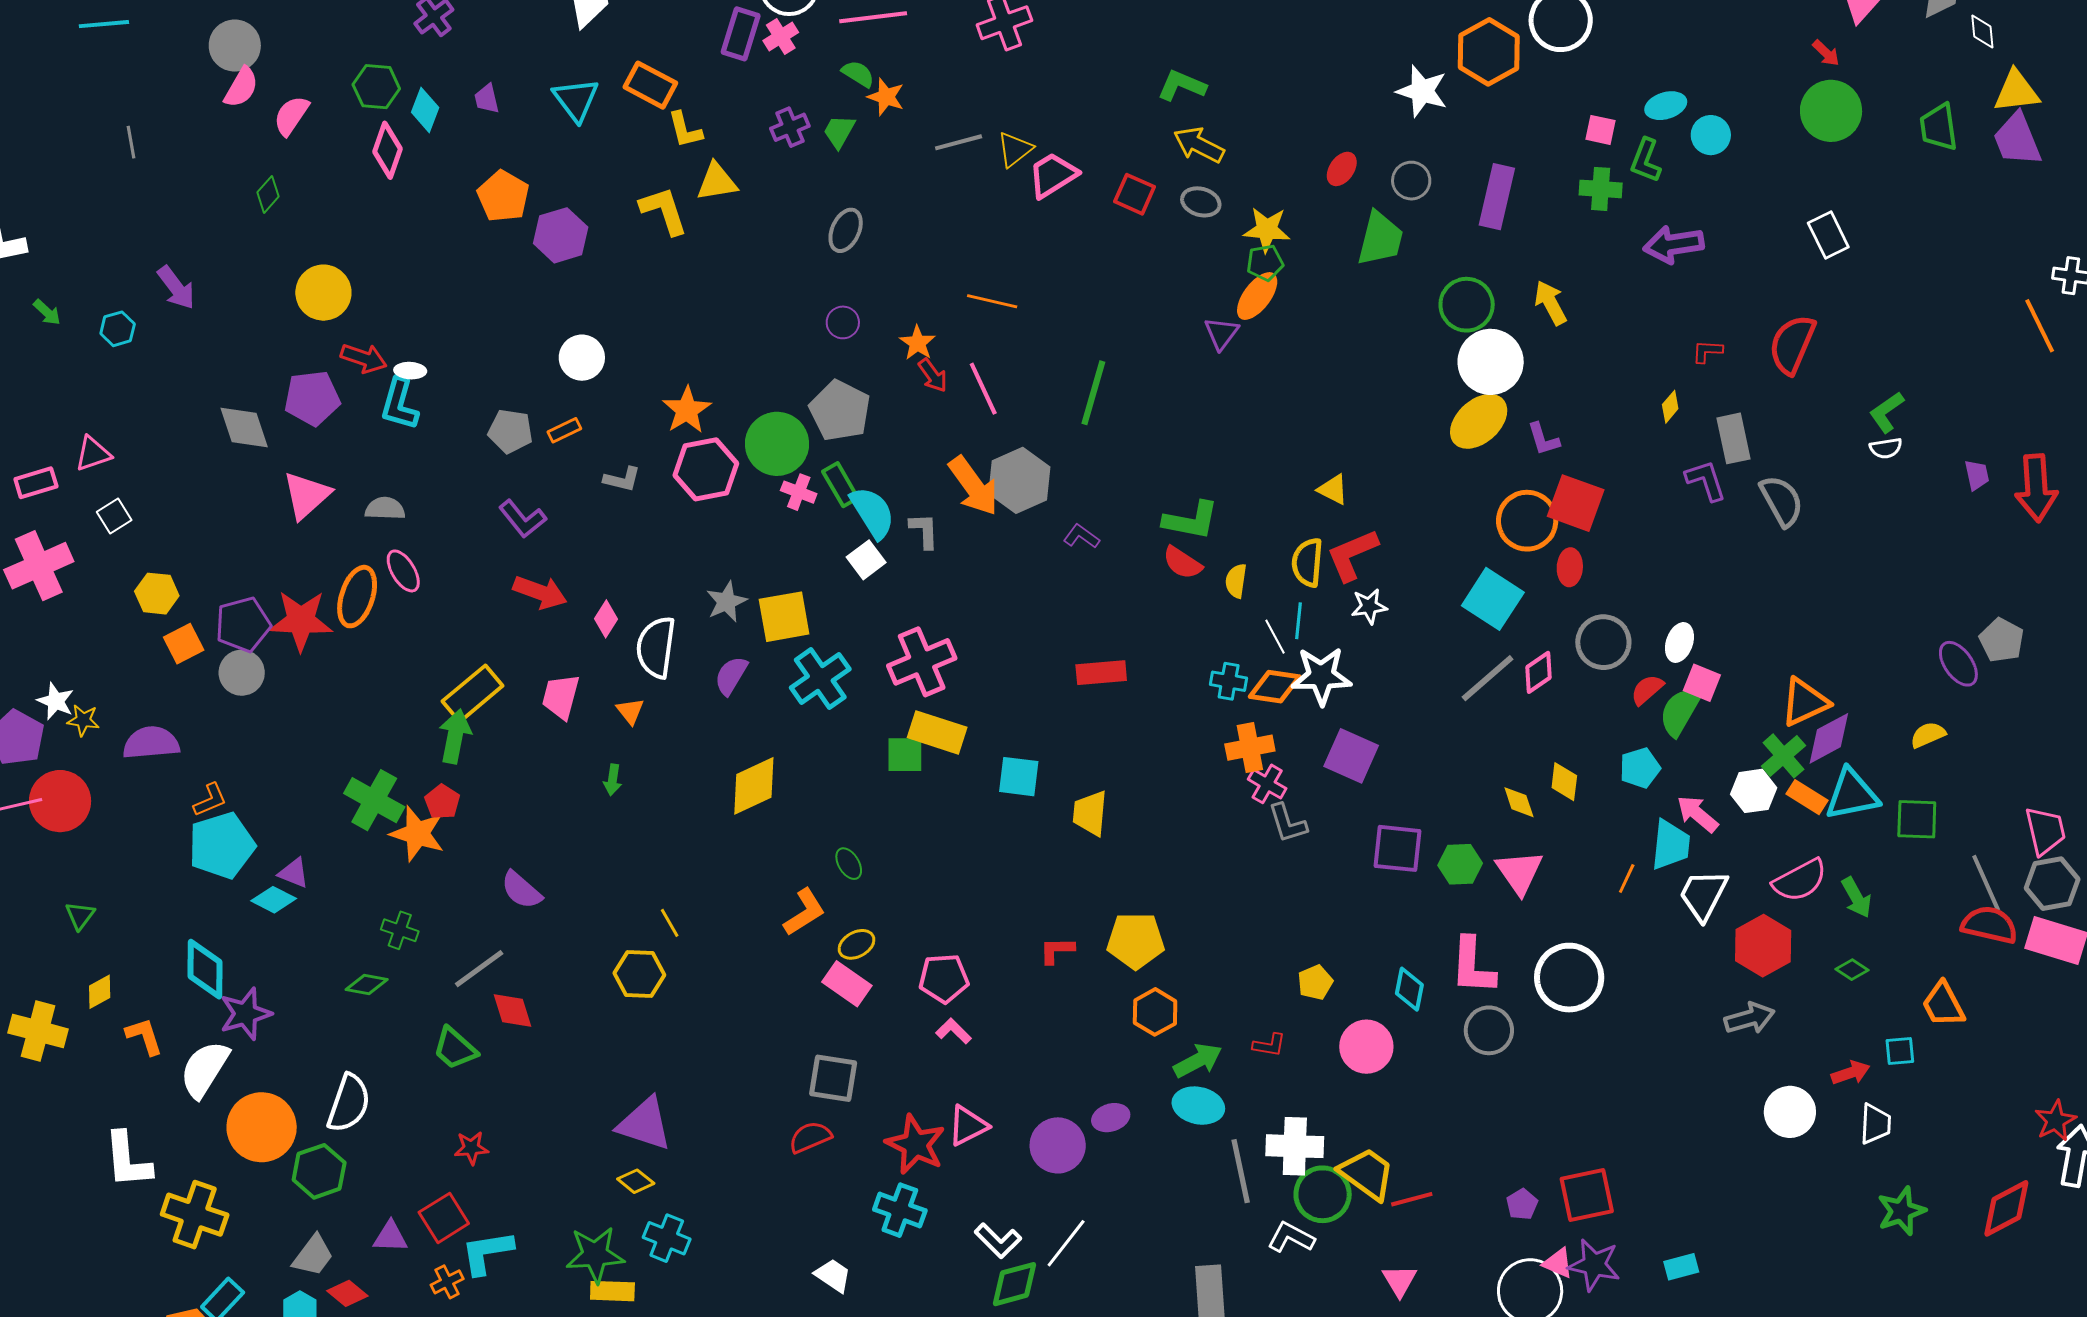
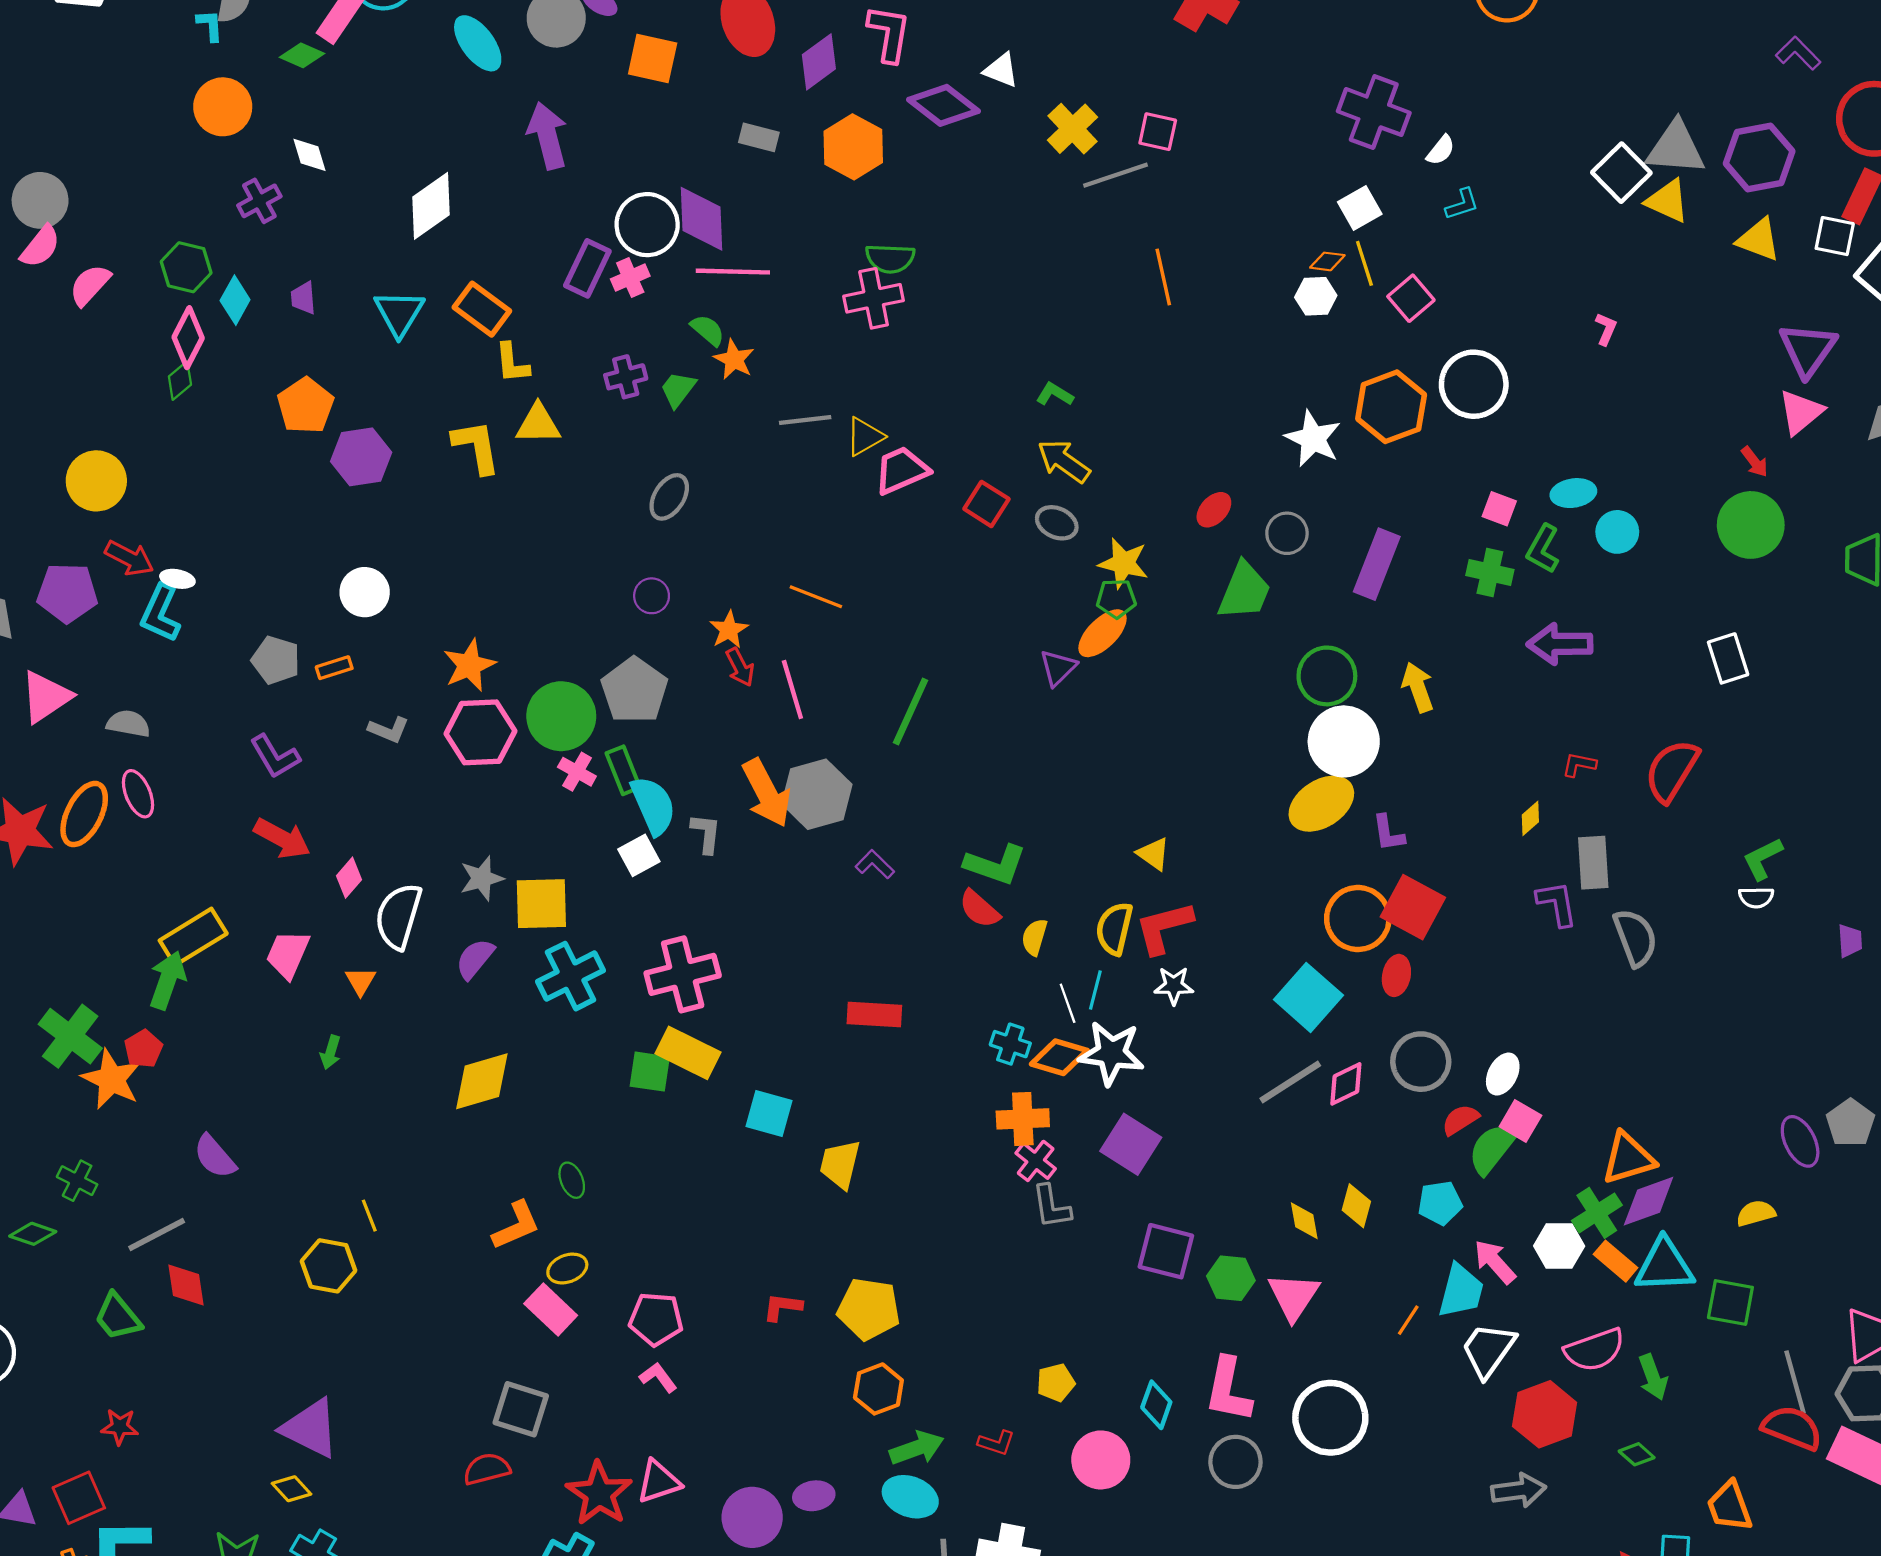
green L-shape: (1182, 85) -> (1055, 394), size x0.7
green diamond: (268, 194) -> (180, 381), moved

